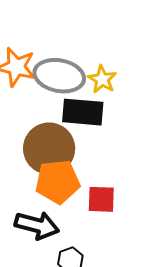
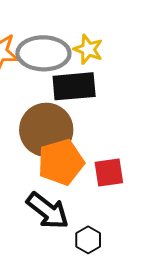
black arrow: (37, 225) -> (48, 211), turned 33

